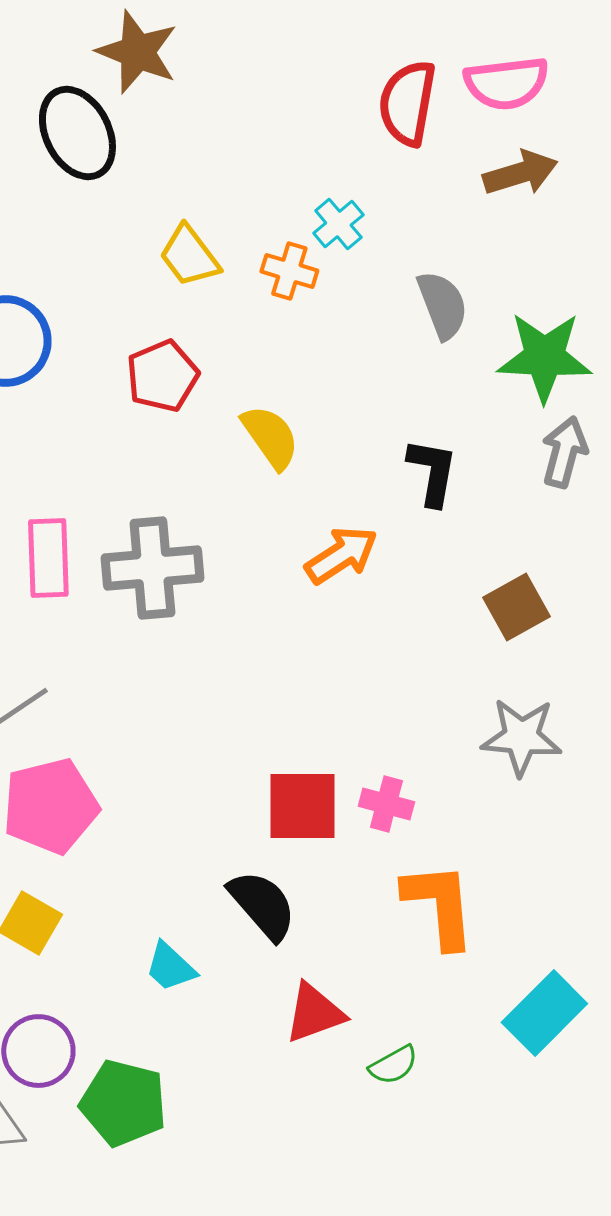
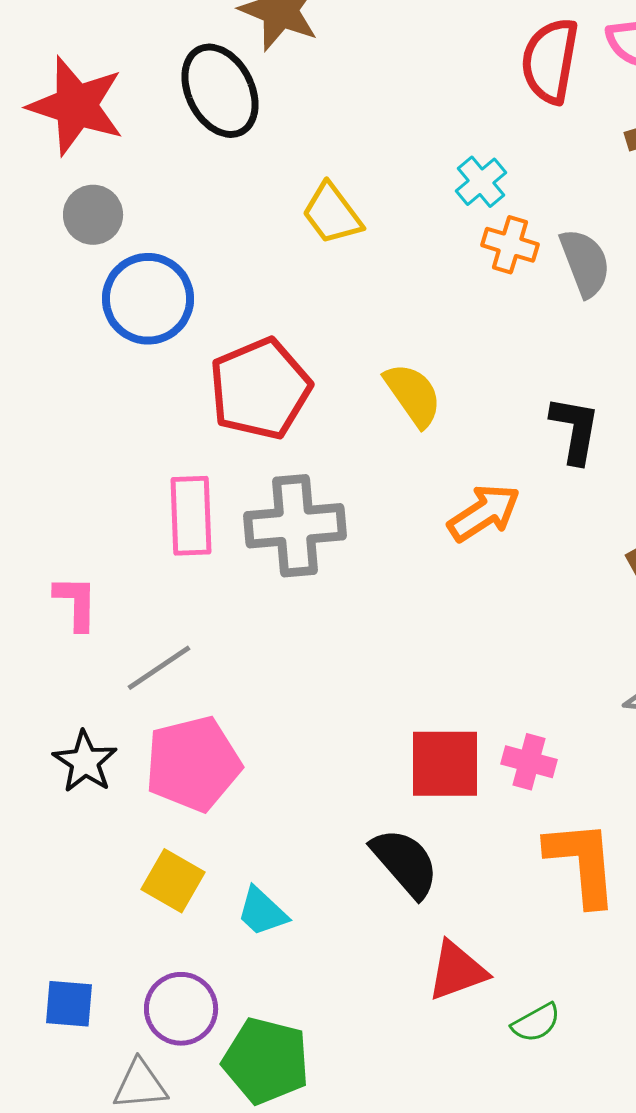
orange cross: (289, 271) -> (510, 245), moved
red pentagon: (162, 376) -> (260, 389), moved, size x1.4
cyan trapezoid: (170, 967) -> (262, 912), moved

